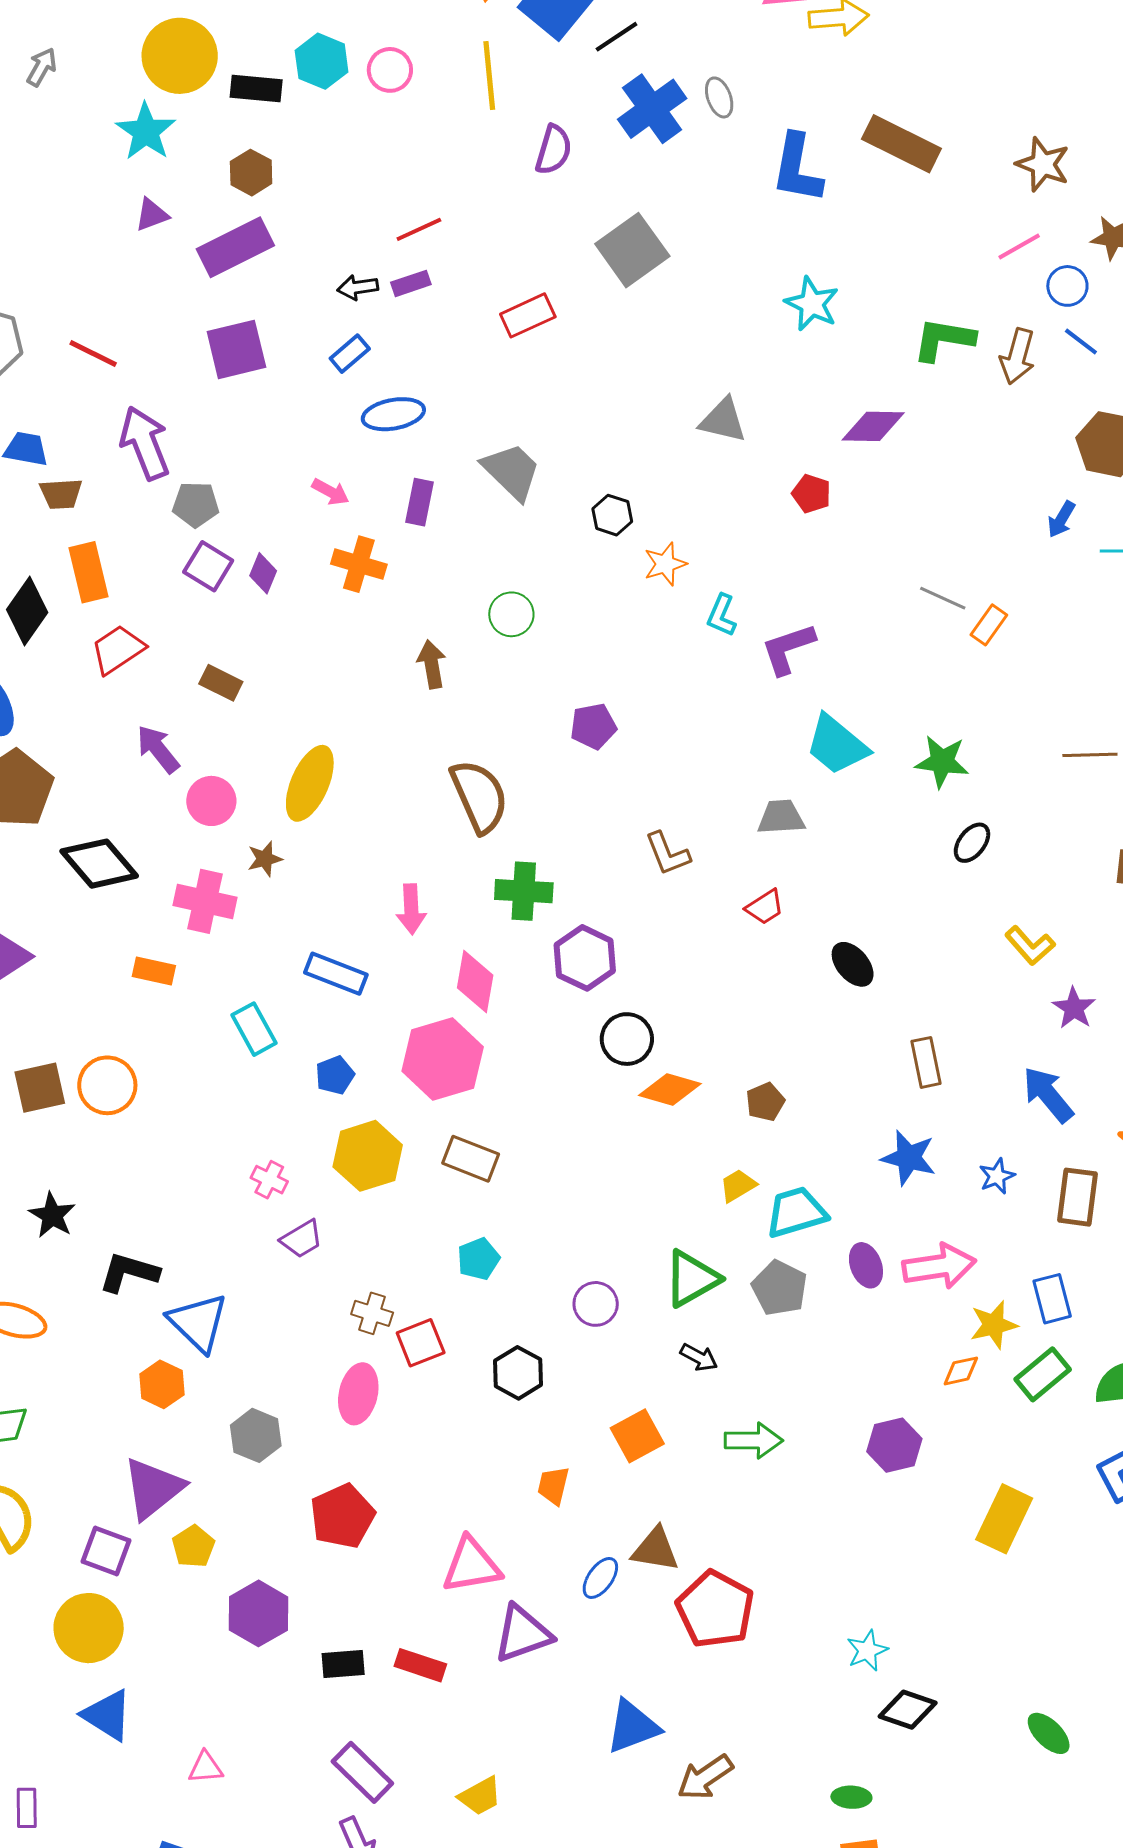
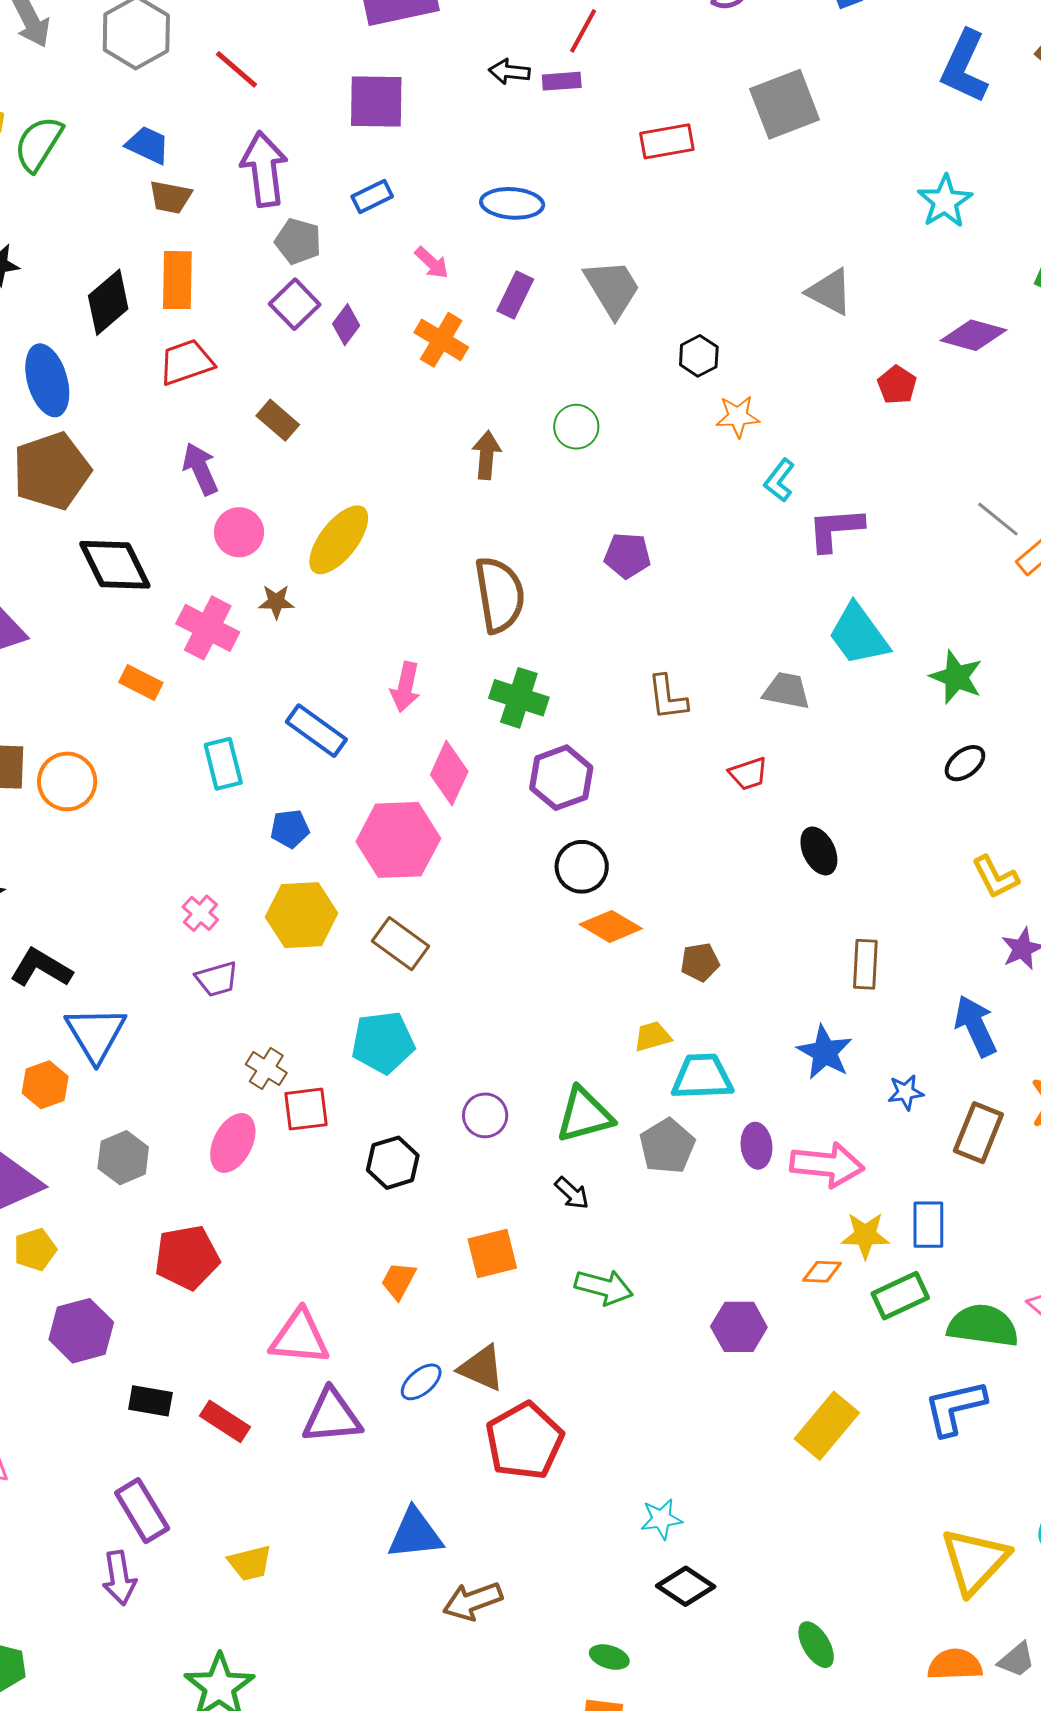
red line: (419, 229) -> (583, 31), turned -51
blue rectangle: (350, 354) -> (372, 196), moved
cyan pentagon: (478, 1259) -> (383, 1042), size x1.5

